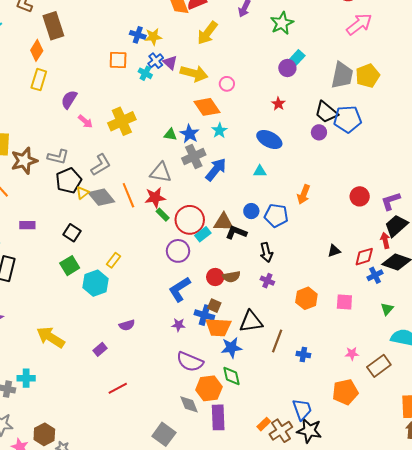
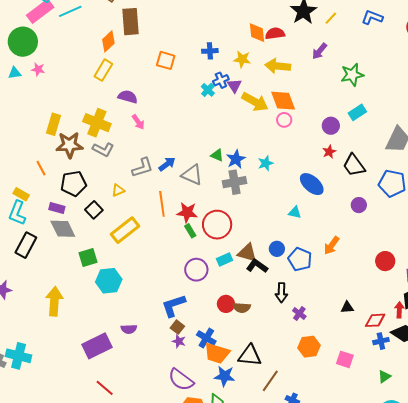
yellow arrow: (207, 33) -> (278, 66), turned 45
blue cross: (138, 35) -> (210, 51), turned -35
yellow star: (153, 37) -> (242, 59), moved
orange square: (118, 60) -> (166, 60), moved
purple circle: (287, 68) -> (331, 126), moved
purple semicircle: (69, 99) -> (128, 97), turned 60
orange diamond: (207, 107) -> (283, 101), moved
black trapezoid: (326, 112) -> (354, 165), moved
yellow cross: (122, 121) -> (97, 123), moved, turned 32
purple circle: (319, 132) -> (359, 205), moved
blue arrow: (216, 170) -> (167, 164), moved, size x0.7
gray triangle: (161, 172) -> (192, 175), moved
black pentagon: (69, 181) -> (74, 184), moved
gray diamond: (101, 197) -> (63, 229), moved
red circle: (190, 220) -> (217, 225), moved
black square: (72, 233) -> (94, 210), moved
yellow rectangle: (113, 260) -> (125, 230), moved, size x1.8
purple cross: (267, 281) -> (299, 313), moved
blue L-shape: (179, 289) -> (174, 306), moved
brown square: (214, 306) -> (177, 327), moved
yellow arrow: (51, 337) -> (54, 301), moved, turned 48
purple rectangle: (100, 349) -> (97, 346), size x2.0
cyan cross: (26, 378) -> (19, 356), size x1.4
red line: (118, 388) -> (105, 388), turned 54

